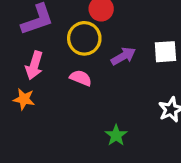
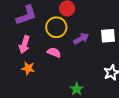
orange star: (24, 99) -> (28, 68), moved

